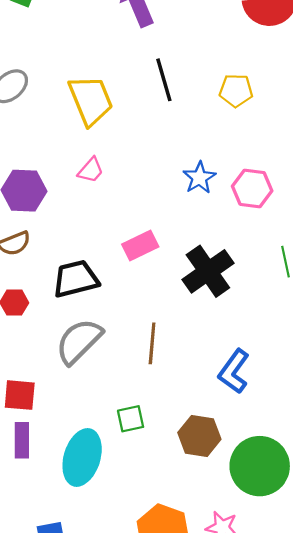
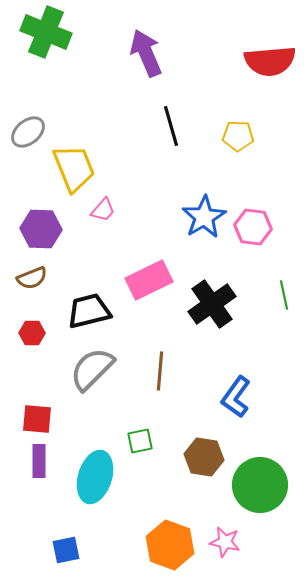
yellow trapezoid: (91, 100) -> (74, 168), moved
blue star: (199, 178) -> (204, 217), size x1.4
pink rectangle: (140, 245) -> (149, 280), size x1.4

